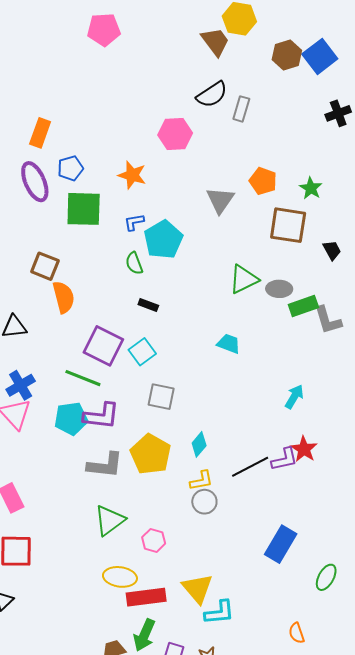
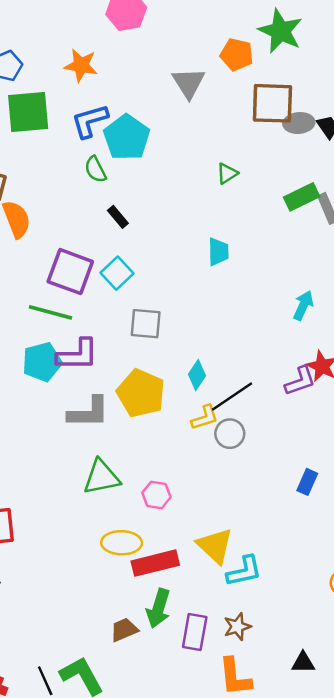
green star: (311, 188) -> (280, 31), moved, size x1.6
blue L-shape: (134, 222) -> (90, 121), size x1.6
green triangle: (244, 279) -> (227, 173), size x0.6
gray ellipse: (279, 289) -> (299, 123), moved
black rectangle: (148, 305) -> (118, 217), turned 36
cyan trapezoid: (229, 344) -> (218, 252), turned 75
black line: (250, 467) -> (232, 396), moved
gray circle: (204, 502) -> (230, 434), moved
green triangle: (110, 520) -> (101, 477), turned 32
blue rectangle: (281, 544) -> (307, 482), size x0.6

